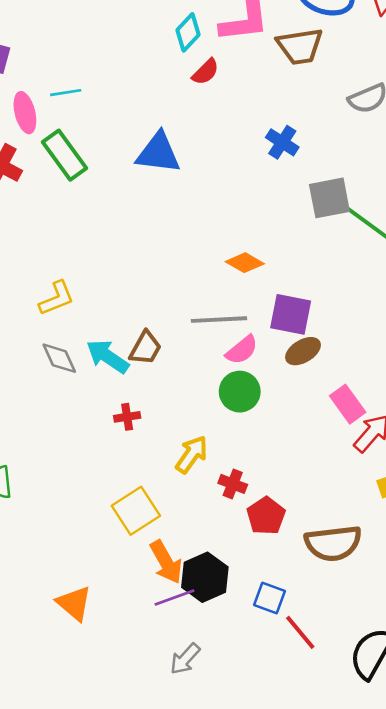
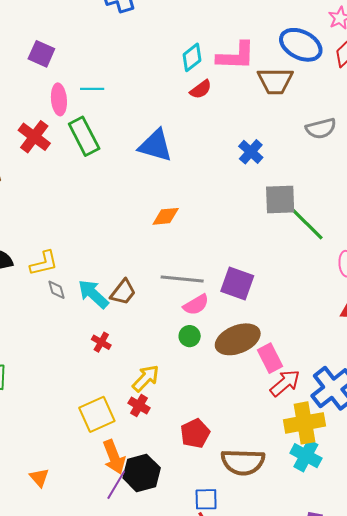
orange diamond: (245, 263) -> (166, 216), moved, turned -44
yellow L-shape: (57, 298) -> (44, 263), moved
brown ellipse: (303, 351) -> (238, 339), moved, size x1.6
gray diamond: (59, 358) -> (57, 290), size x0.7
green circle: (240, 392) -> (190, 336), size x0.7
red cross: (127, 417) -> (101, 342), turned 30
red cross: (233, 484) -> (139, 406), moved
purple line: (175, 597) -> (116, 485), turned -48
blue square: (270, 598) -> (206, 499), moved, turned -30
orange triangle: (74, 603) -> (39, 478), size x0.7

